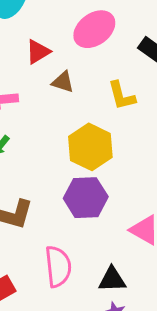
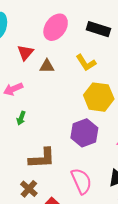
yellow hexagon: (90, 147) -> (99, 97), moved

